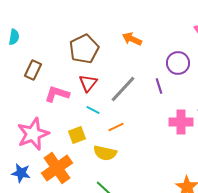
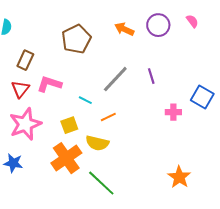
purple circle: (178, 63) -> (158, 25), moved
red triangle: (88, 83) -> (20, 89), moved
pink cross: (181, 122) -> (173, 112), size x0.7
orange cross: (57, 168) -> (66, 158), moved

